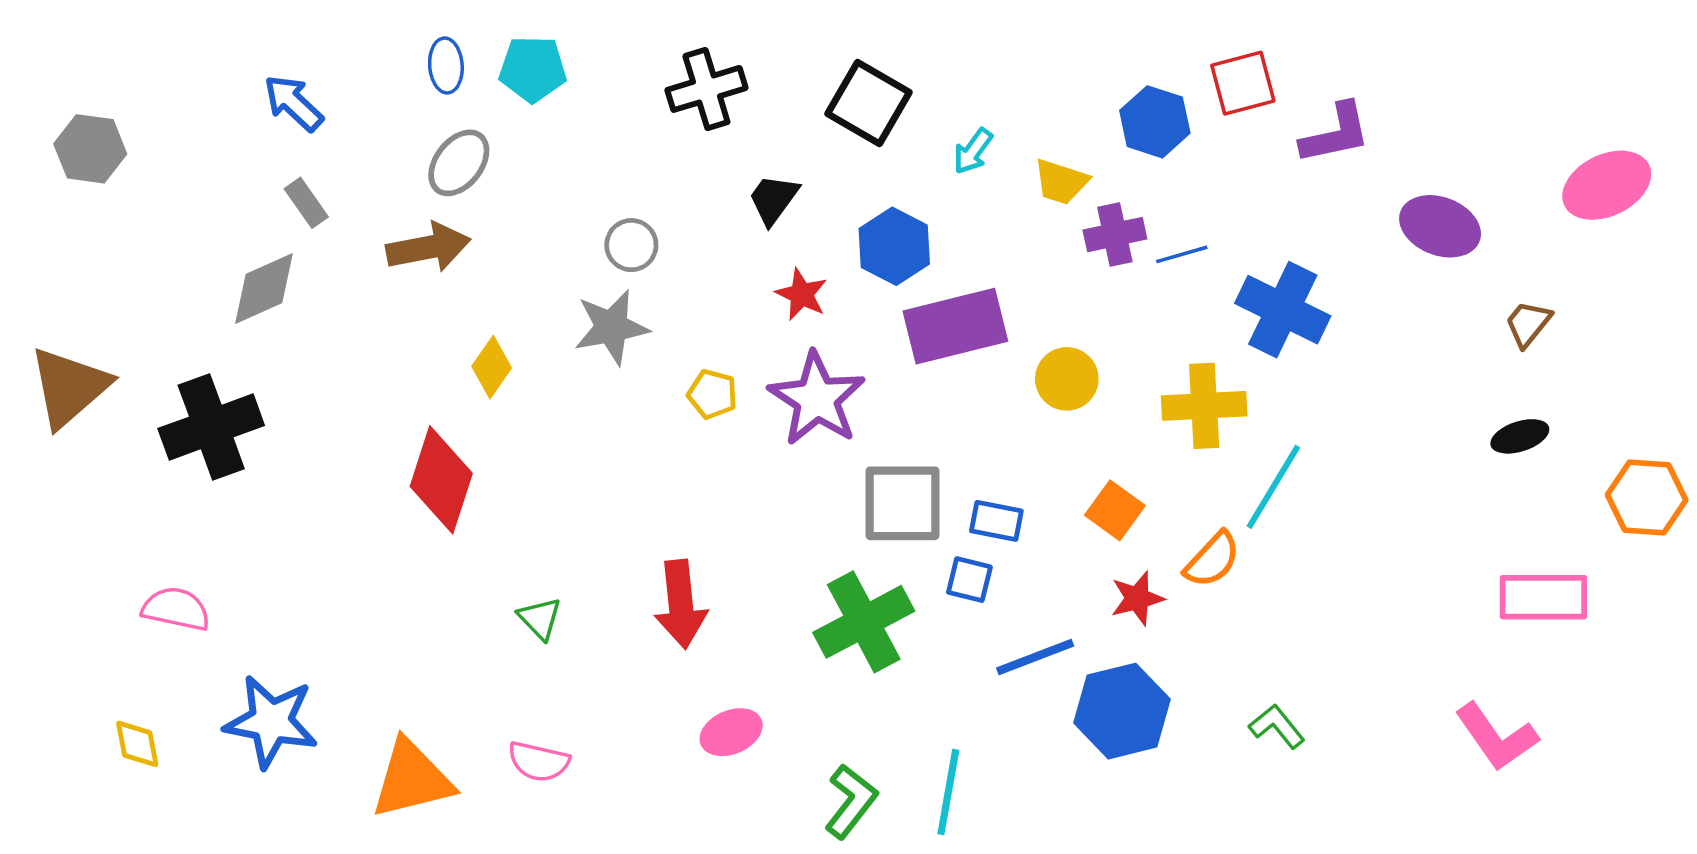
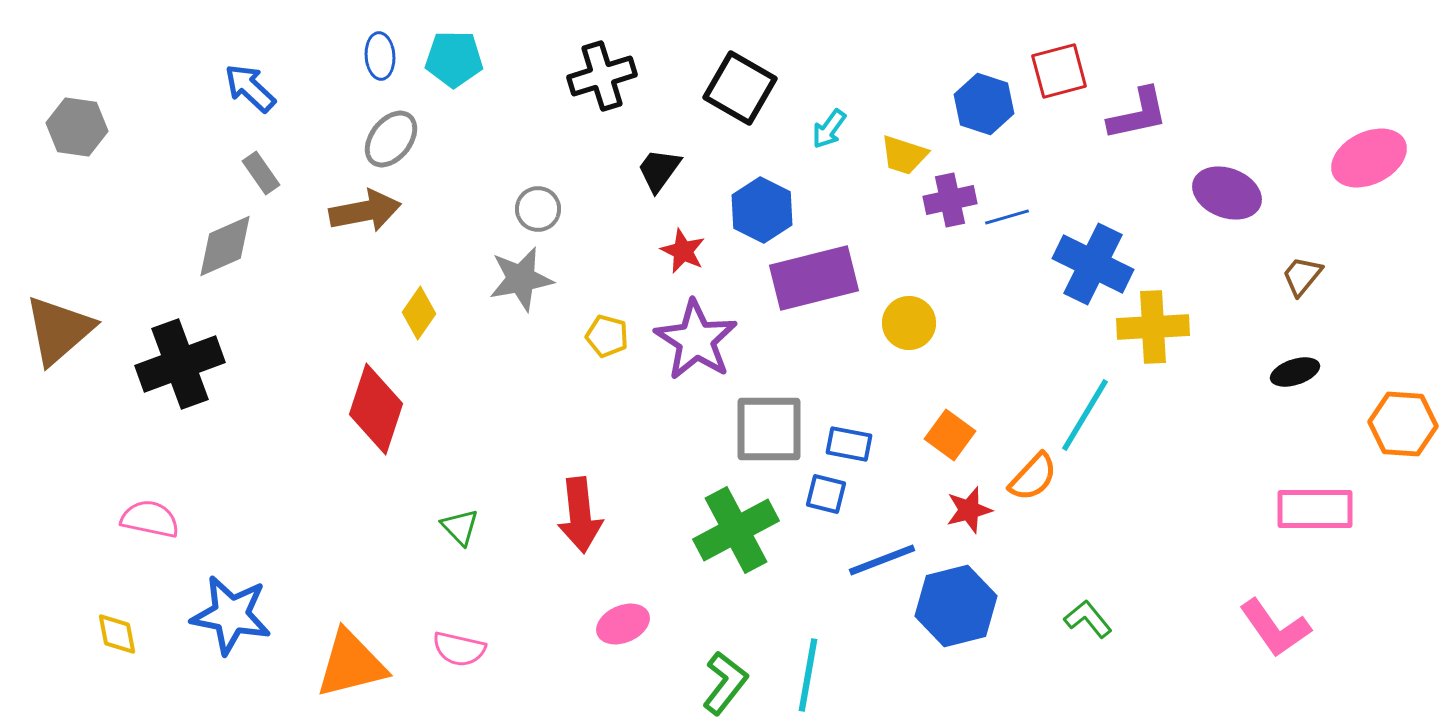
yellow cross: (1204, 406) -> (1153, 327), moved

